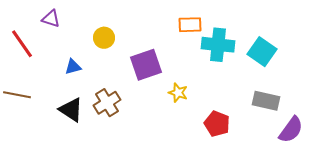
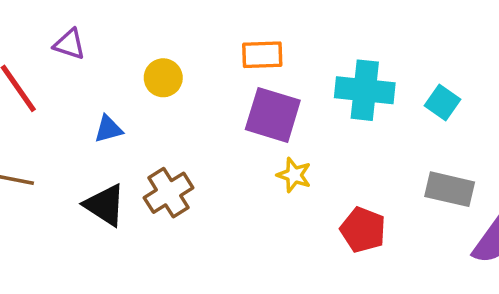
orange rectangle: (190, 25) -> (262, 55), moved
cyan square: (262, 52) -> (443, 103), size x0.7
purple square: (146, 65) -> (273, 115), moved, turned 36

